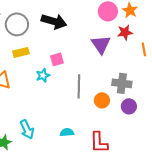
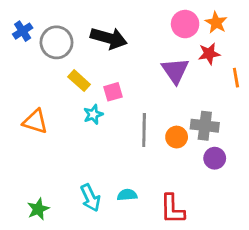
yellow rectangle: (21, 52) -> (79, 81), moved, turned 56
orange circle: (102, 100) -> (177, 137), moved
cyan arrow: (27, 129) -> (90, 198), moved

